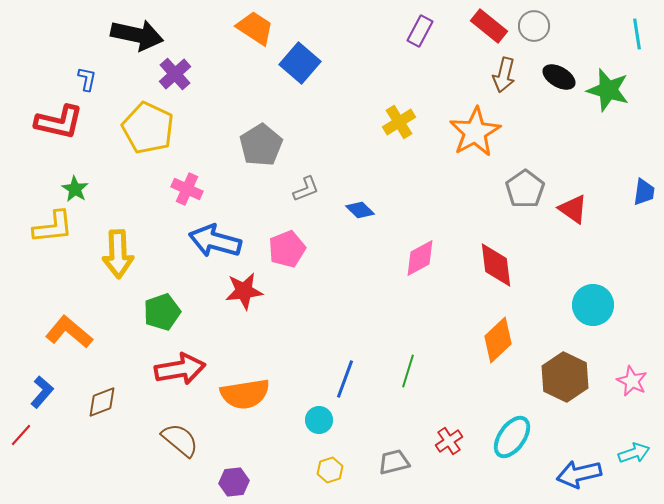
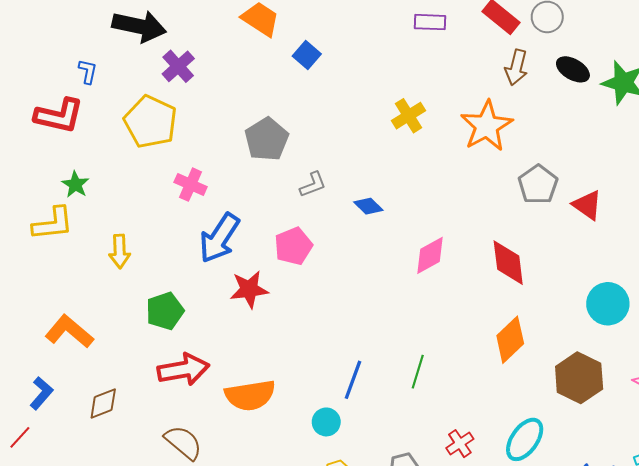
purple rectangle: (420, 31) -> (430, 22), turned 64
blue square: (300, 63) -> (307, 55), size x0.7
blue arrow: (215, 241) -> (219, 238), turned -72
yellow arrow: (118, 254) -> (120, 251), size x0.7

